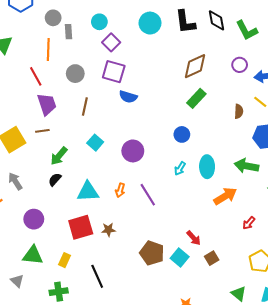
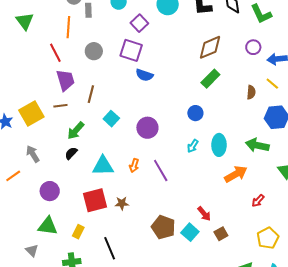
purple square: (111, 42) -> (139, 23), moved
brown line: (85, 106) -> (91, 94), moved

